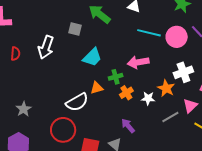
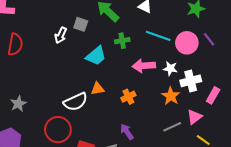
white arrow: (46, 47) -> (61, 35), moved, size x0.7
red semicircle: (15, 54) -> (15, 44), size x1.5
green cross: (116, 77) -> (122, 41), moved
white star: (148, 98) -> (170, 68), moved

